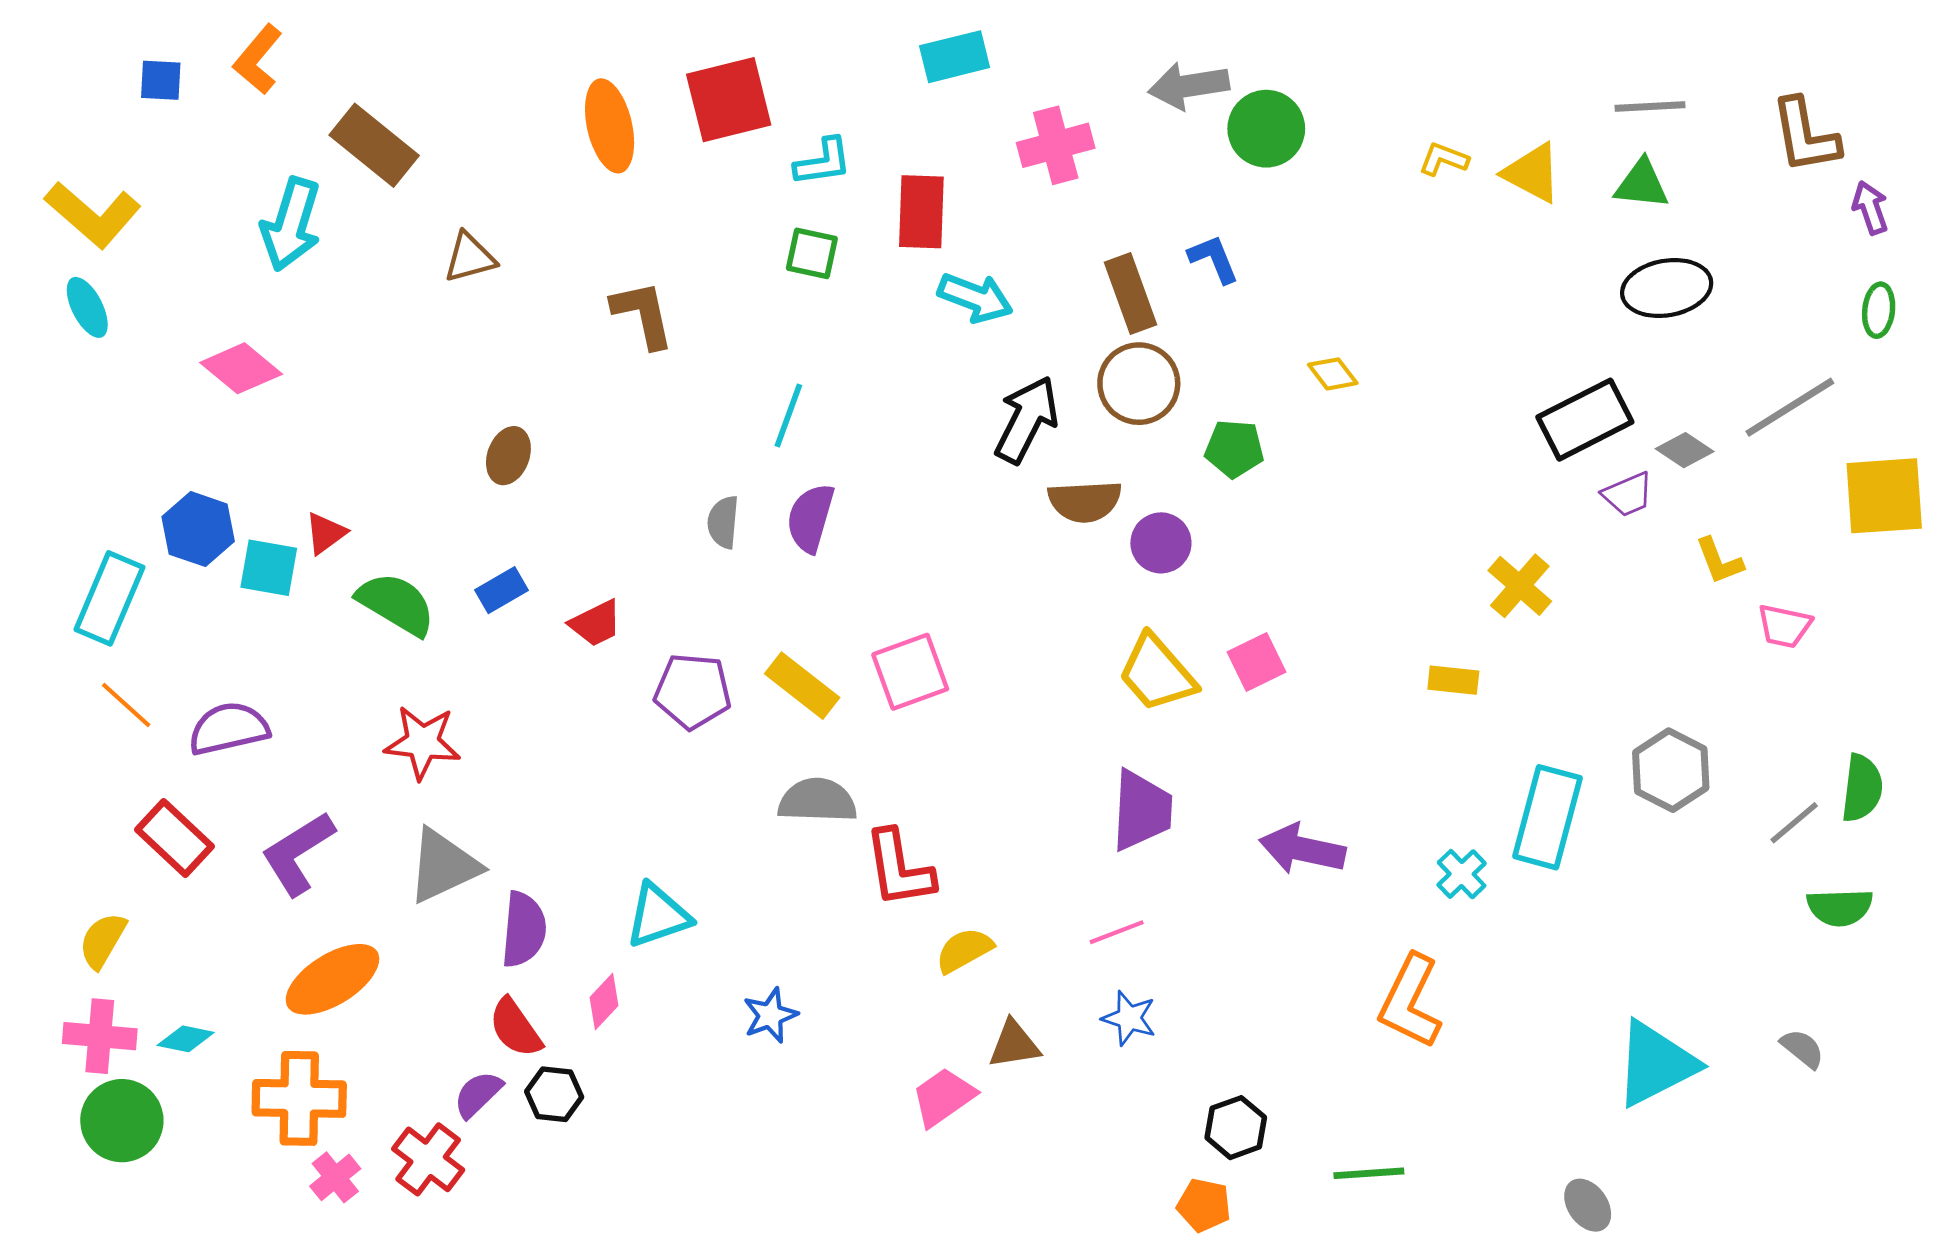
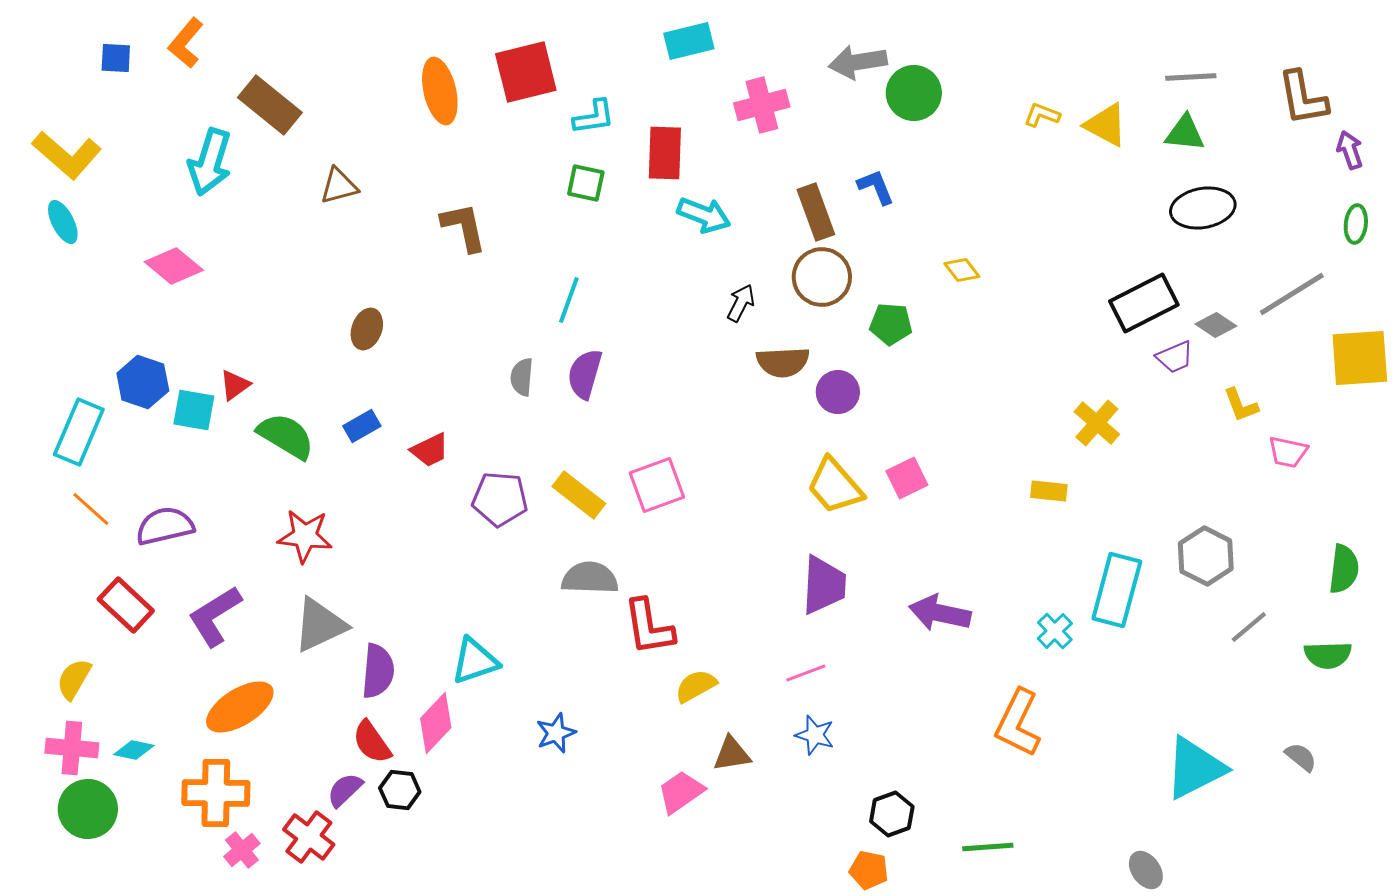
black arrow: (1027, 420) -> (741, 303), size x0.6
gray line: (1794, 823) -> (1249, 627), moved
pink diamond: (604, 1001) -> (436, 723), size x1.5

